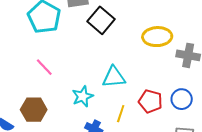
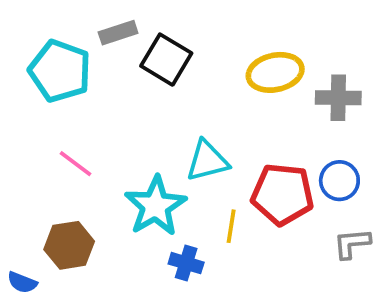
cyan star: (83, 96) -> (155, 206), size x1.5
red pentagon: (150, 101) -> (282, 194), size x1.4

